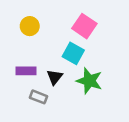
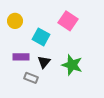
yellow circle: (30, 26) -> (15, 21), moved
cyan square: (73, 53) -> (41, 37), moved

